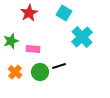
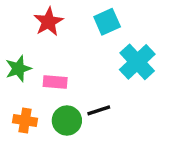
cyan square: (64, 13) -> (107, 22), turned 35
orange cross: (15, 72) -> (25, 121), turned -32

